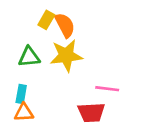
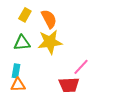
yellow rectangle: (46, 20) -> (25, 15), moved
pink line: (107, 89) -> (81, 67), turned -54

